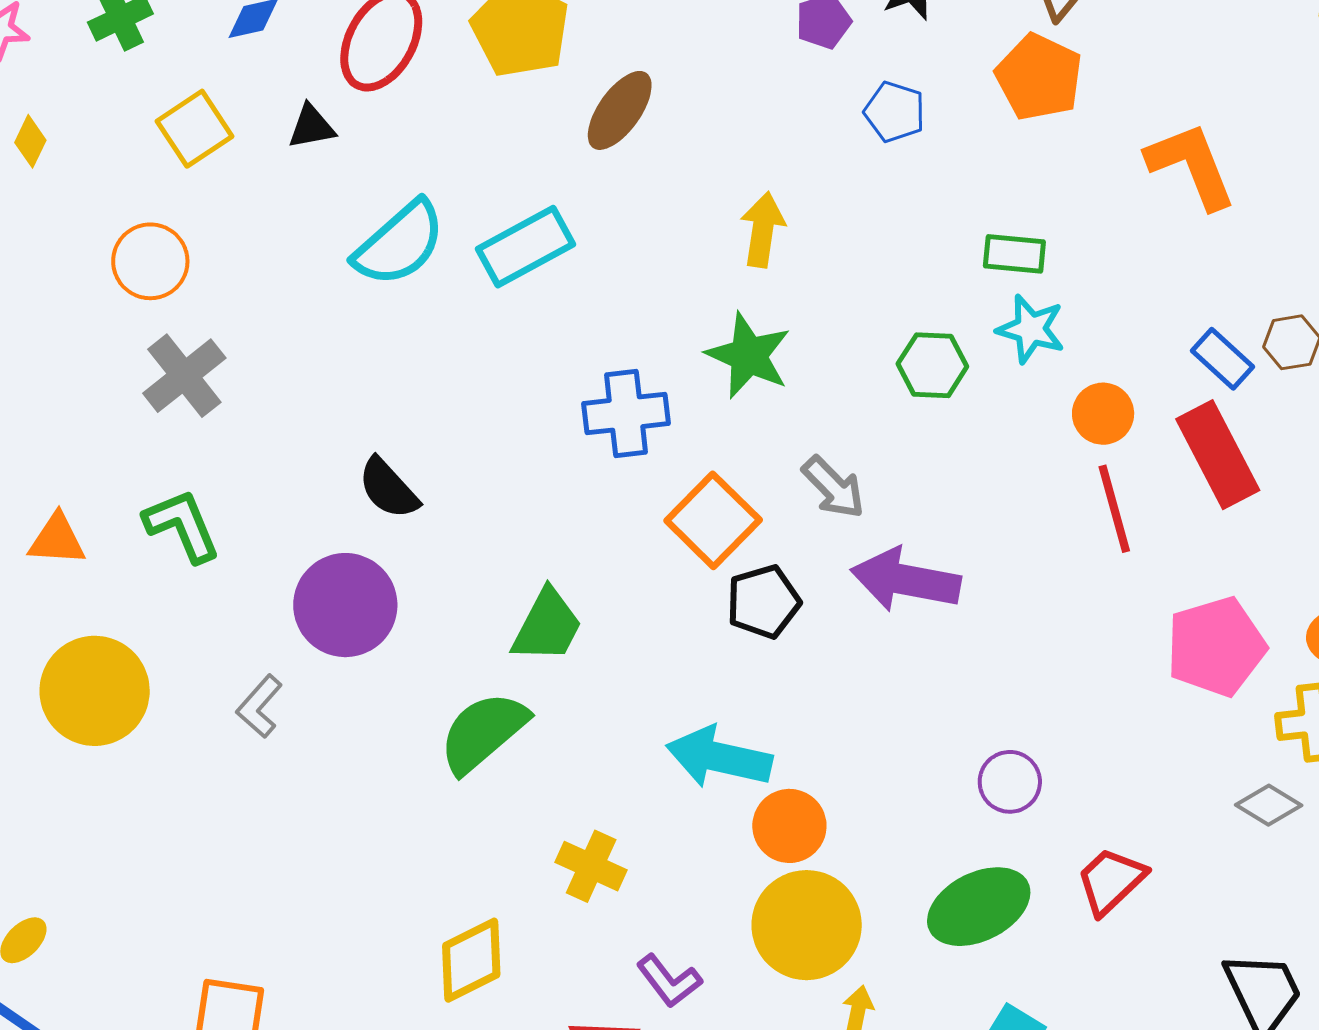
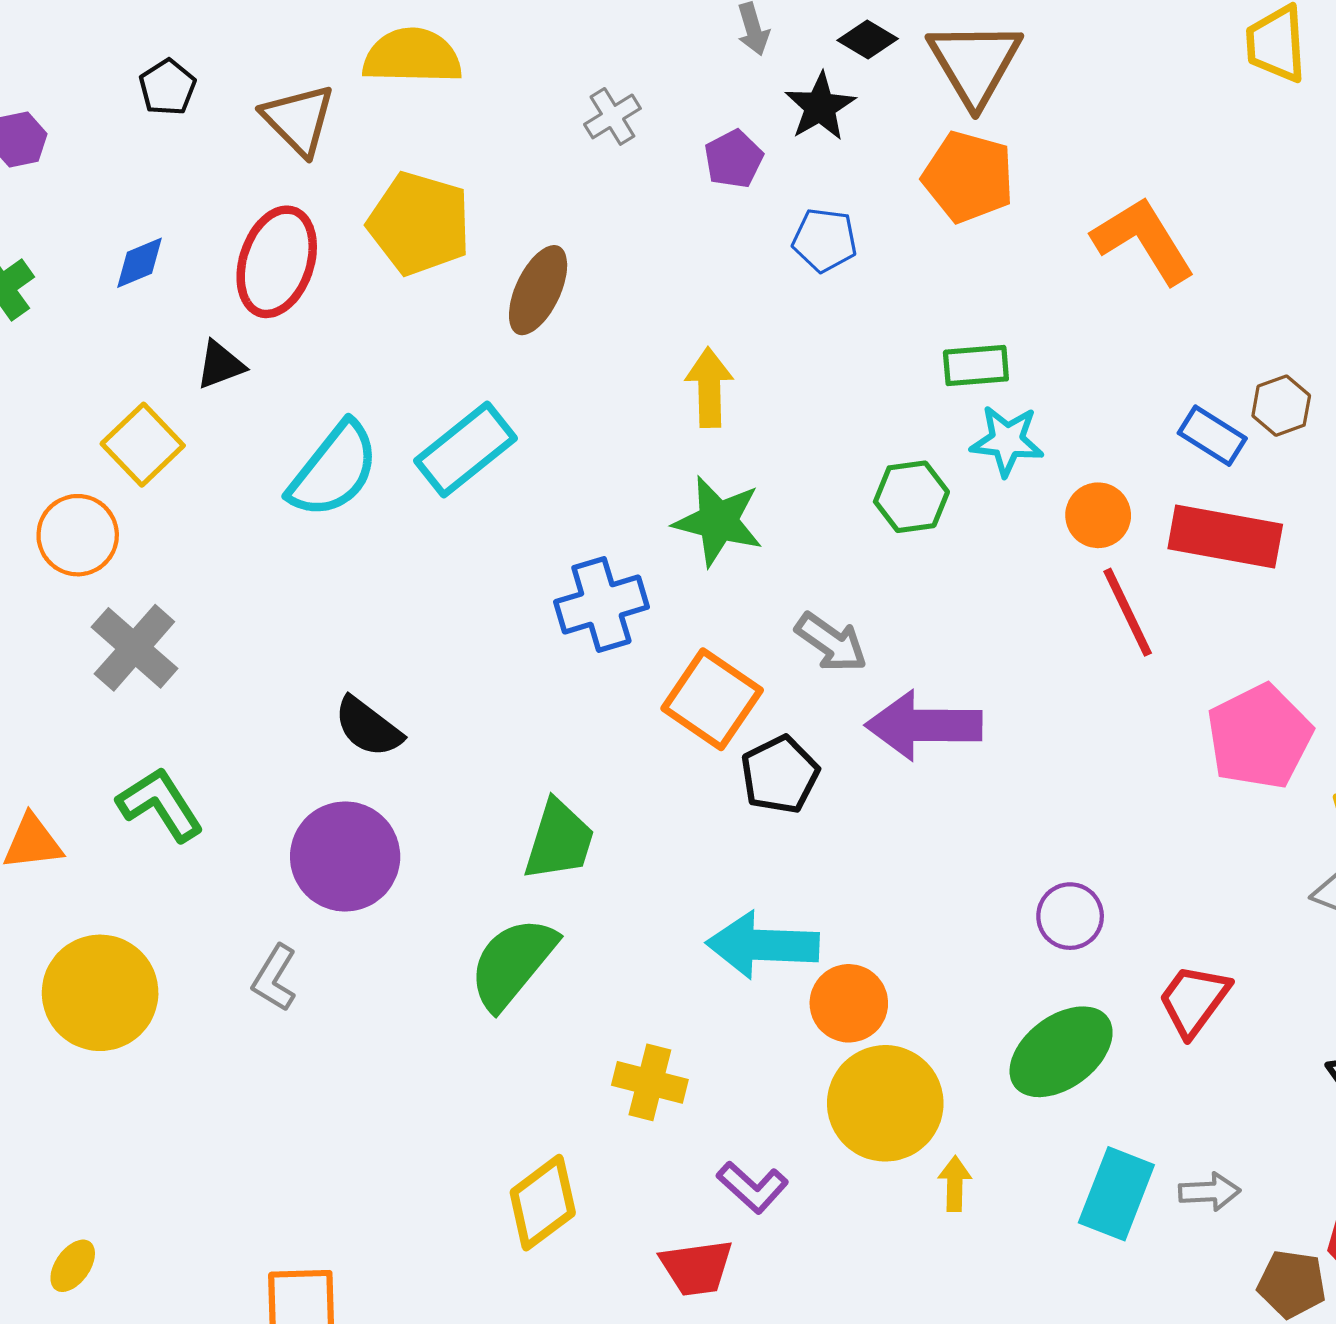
yellow square: (194, 129) -> (143, 445), moved
red rectangle: (1218, 455) -> (1225, 536), turned -42

